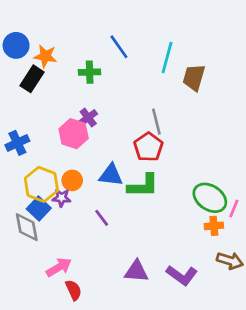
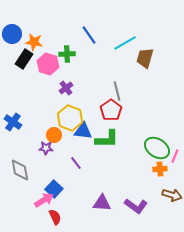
cyan line: (167, 57) -> (125, 43), turned 45
pink hexagon: (74, 134) -> (48, 64), moved
blue cross: (17, 143) -> (13, 122), moved, turned -30
yellow hexagon: (41, 184) -> (70, 118), moved
blue square: (39, 208) -> (54, 189), moved

